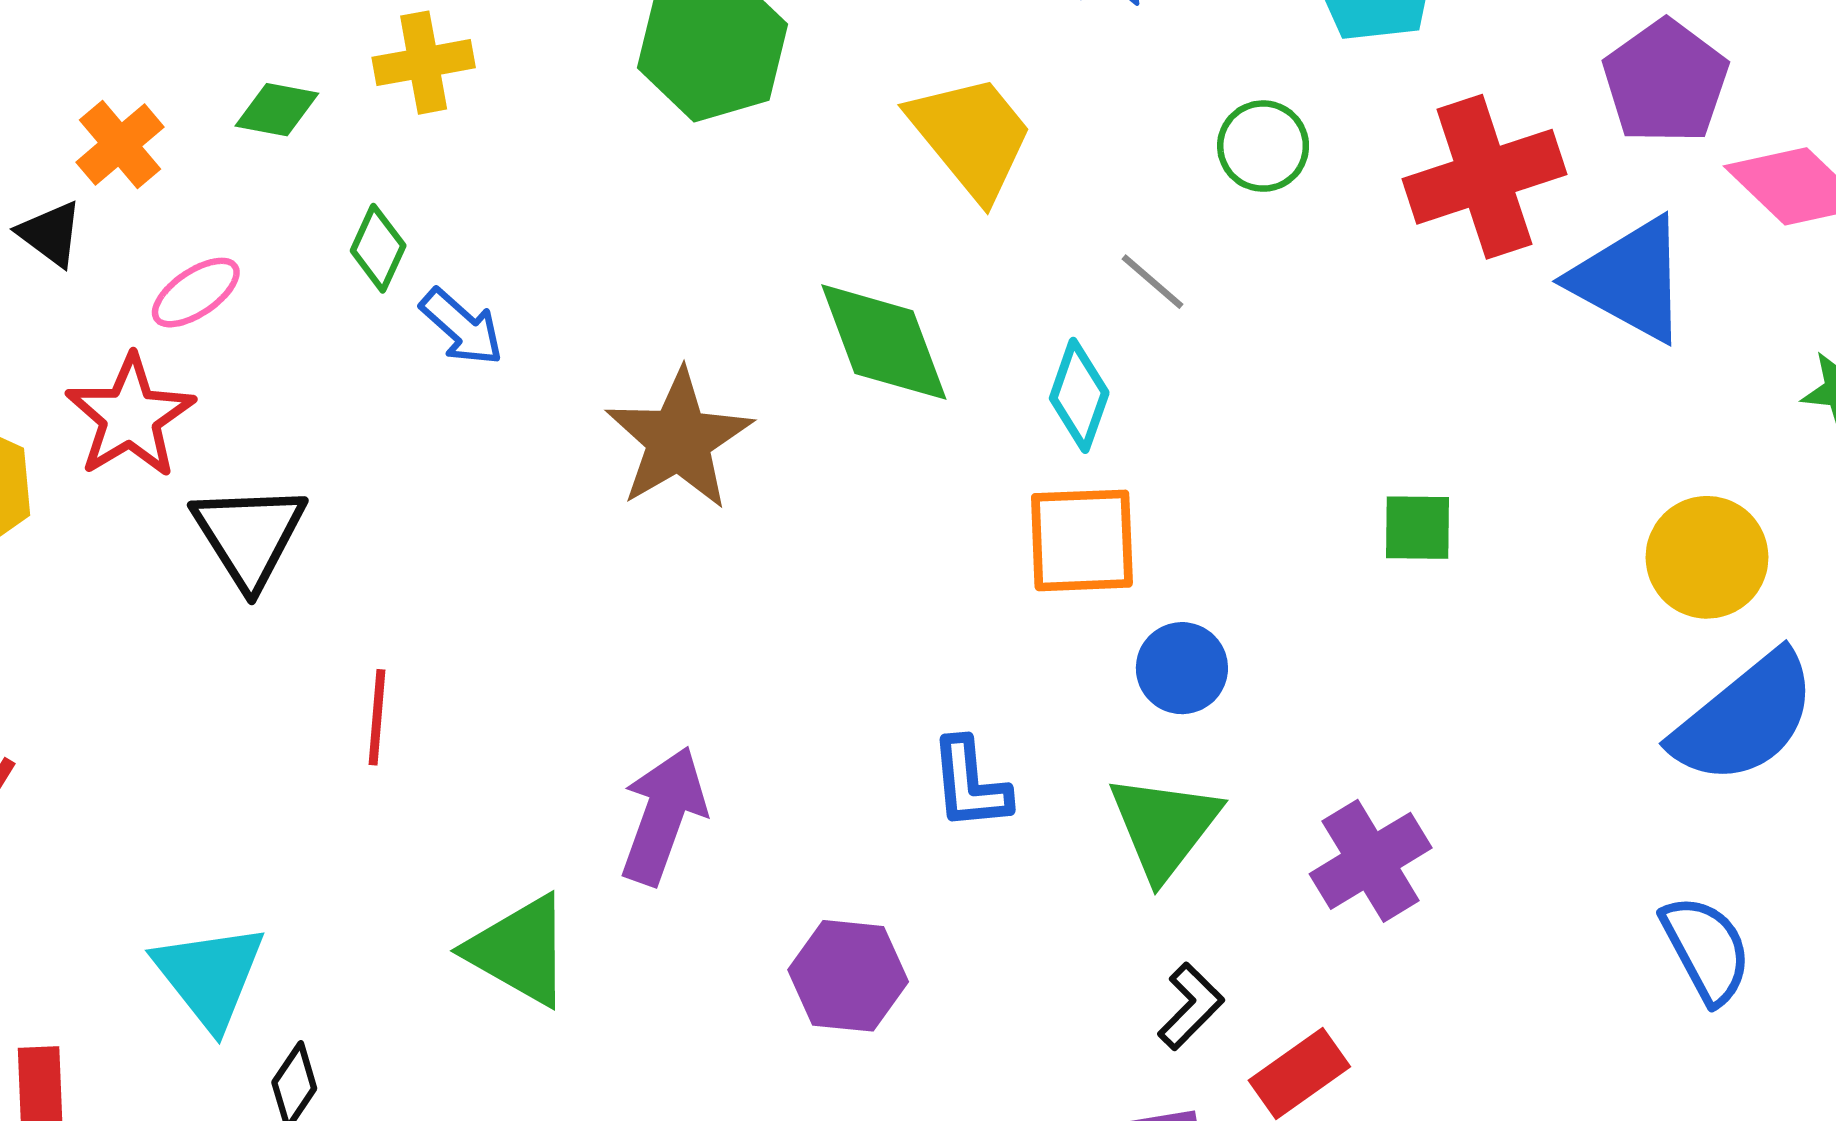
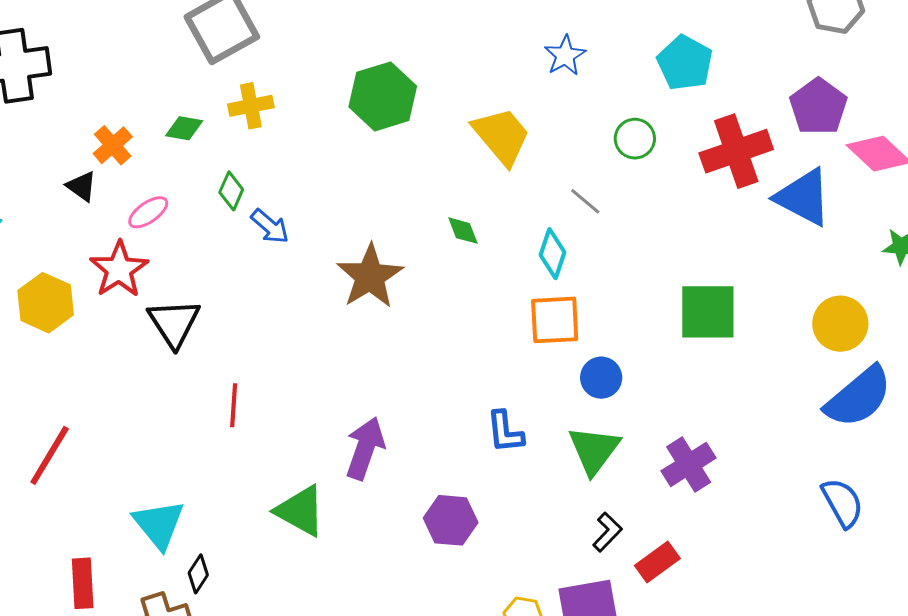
green diamond: (884, 342) -> (463, 231), size x0.5
green square: (1417, 528) -> (708, 312), size x1.8

